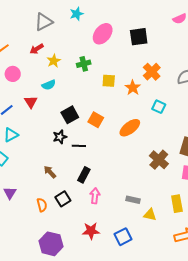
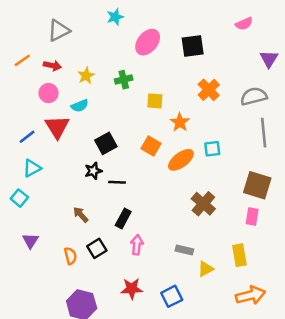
gray triangle: (44, 22) -> (59, 31), moved
red arrow: (37, 49) -> (52, 66), moved, turned -136
pink circle: (13, 74) -> (48, 93), moved
orange star: (133, 88) -> (180, 122), moved
red triangle: (31, 102) -> (57, 127), size x1.5
cyan square: (159, 107) -> (212, 149), moved, turned -32
orange square: (96, 120) -> (151, 146), moved
brown cross: (159, 160) -> (203, 204), moved
yellow triangle: (150, 215) -> (206, 269), turned -40

